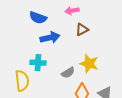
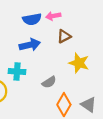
blue semicircle: (38, 18) -> (32, 19), moved, turned -30
yellow star: (89, 64) -> (79, 63), moved

